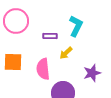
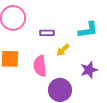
cyan L-shape: (76, 26) -> (88, 30), moved, turned 55

